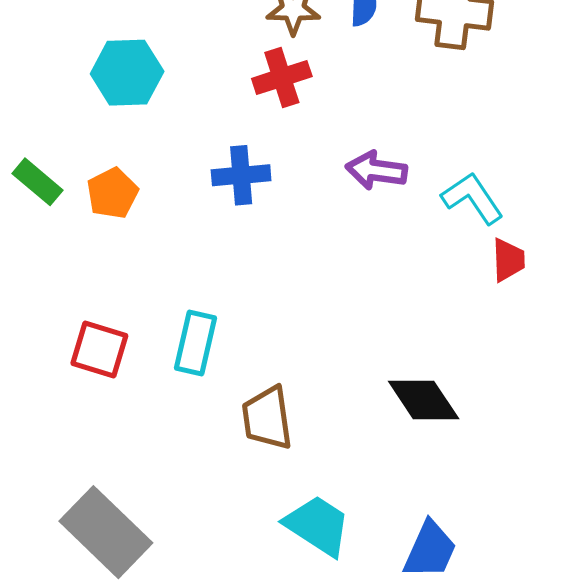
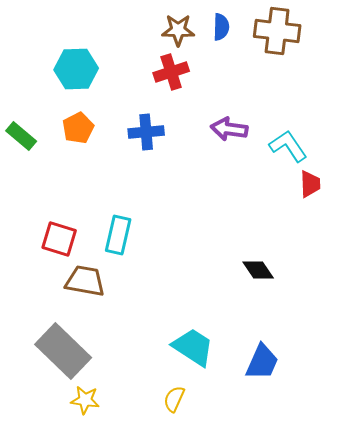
orange pentagon: (112, 193) -> (78, 128), moved
black diamond: (424, 400) -> (258, 270), size x0.7
brown trapezoid: (267, 418) -> (85, 281), moved, turned 108

